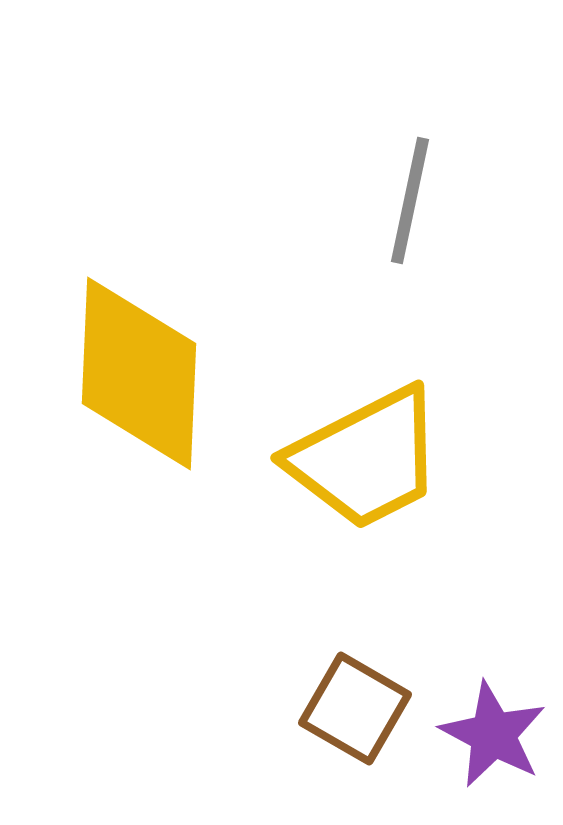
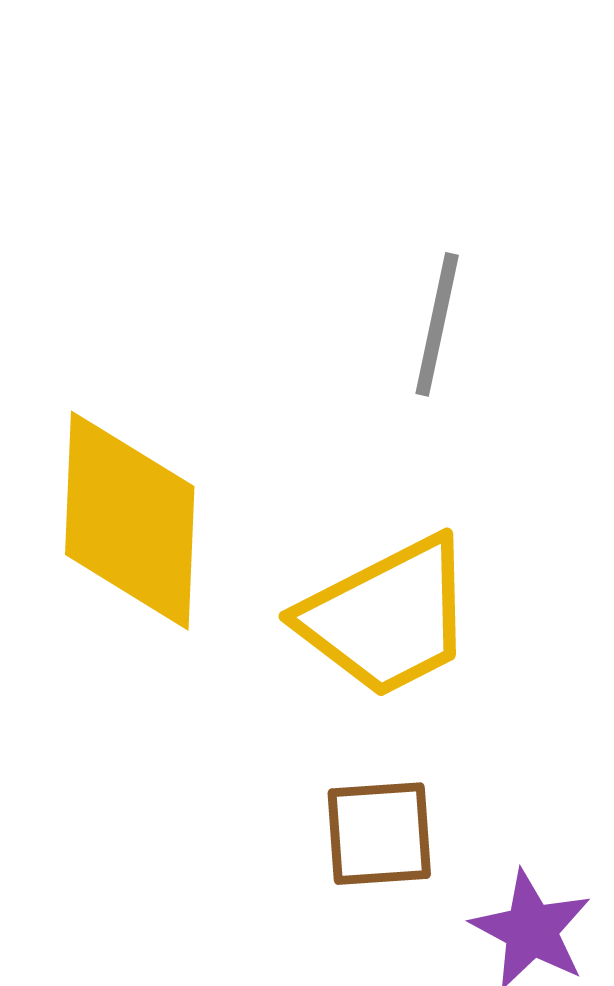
brown square: (355, 709) -> (379, 834), moved, turned -34

